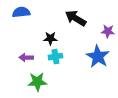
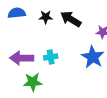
black star: (50, 38) -> (46, 17), moved
purple arrow: (26, 58) -> (22, 58), size x1.6

